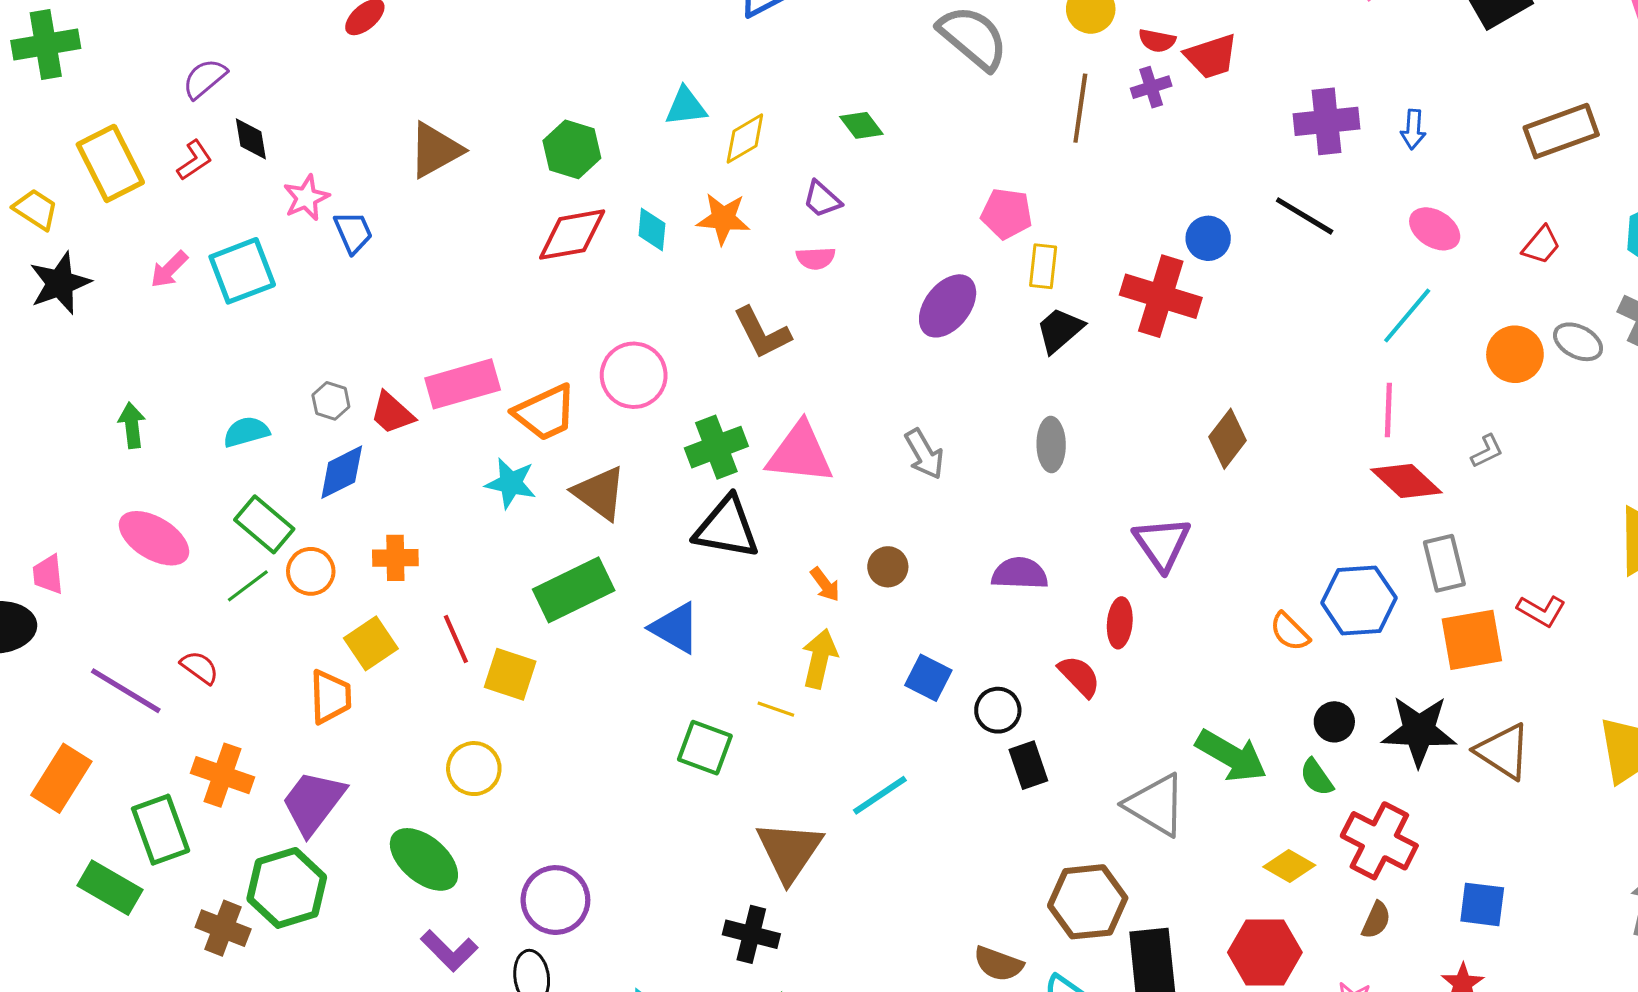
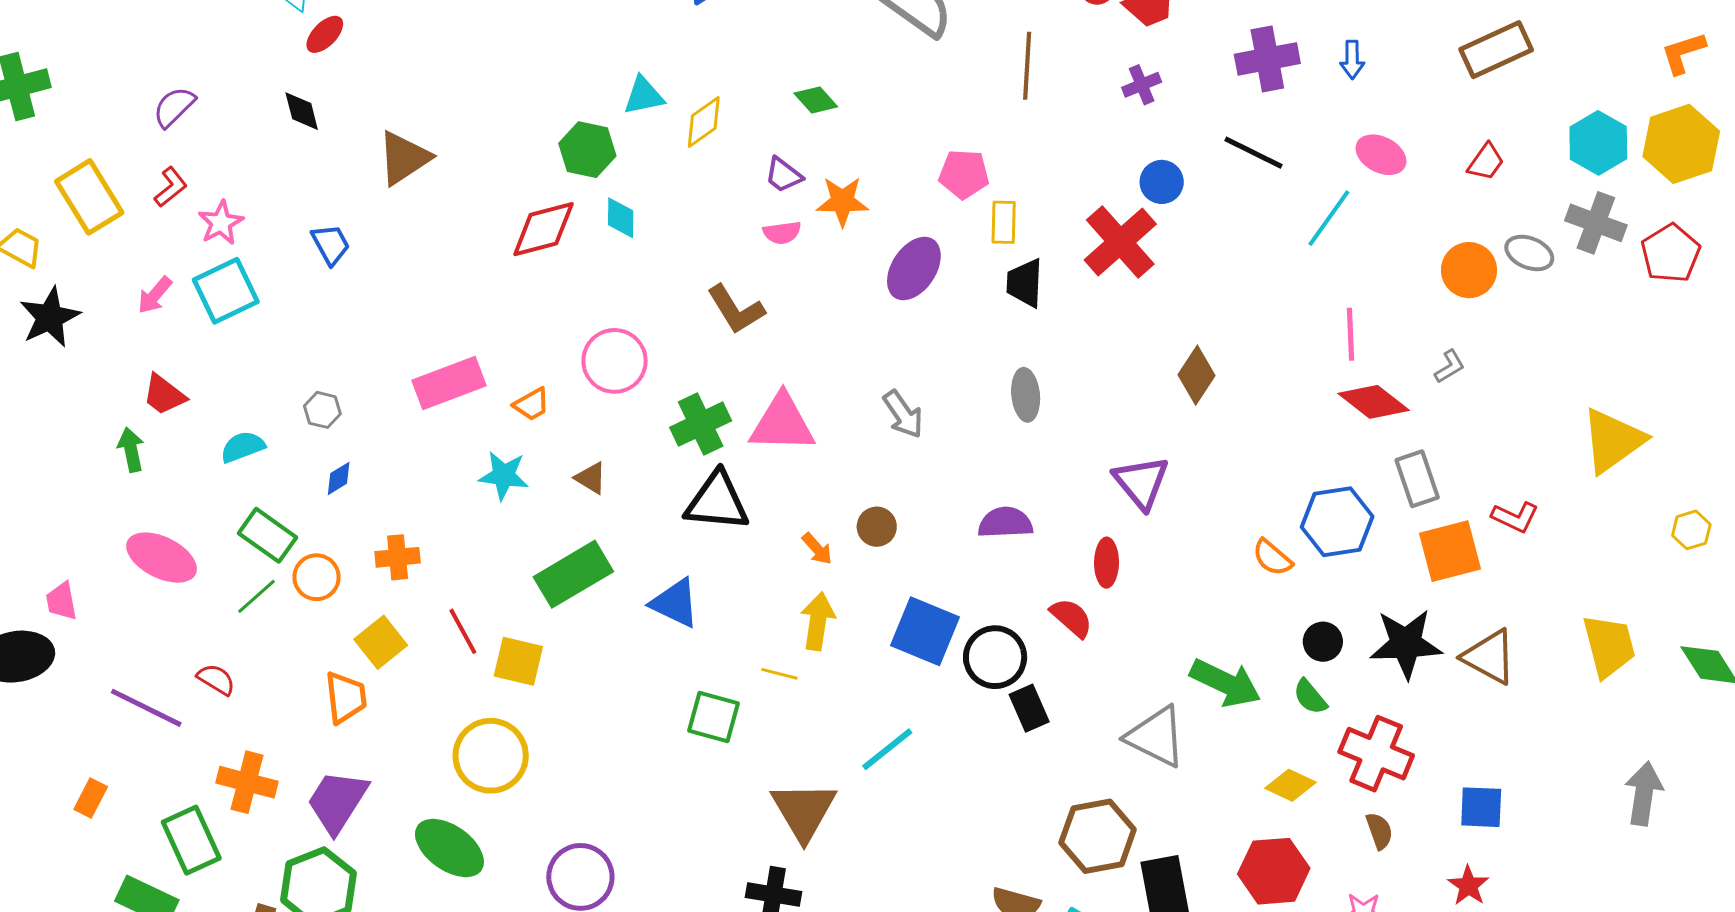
purple cross: (1151, 87) -> (1142, 85), moved
black diamond: (251, 139) -> (302, 111), moved
green hexagon: (572, 149) -> (587, 150), moved
pink star: (306, 198) -> (221, 223), moved
orange star: (723, 219) -> (842, 201), moved
red cross: (1161, 296) -> (1120, 242), turned 36
cyan line: (1407, 316) -> (1329, 218), moved
black trapezoid: (1060, 330) -> (1025, 283), turned -42
red trapezoid: (392, 413) -> (164, 395), moved
orange trapezoid: (545, 413) -> (532, 404), size x0.6
blue diamond: (342, 472) -> (339, 478), size x0.6
brown triangle: (600, 493) -> (591, 478), size x0.6
blue square: (928, 678) -> (925, 631), size x1.5
black circle: (998, 710) -> (995, 657), size x1.4
yellow circle: (474, 769) -> (491, 756), size x1.4
orange rectangle: (61, 778) -> (91, 798), size x0.6
brown semicircle: (1376, 920) -> (1379, 831), turned -39

